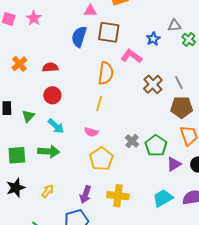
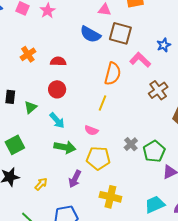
blue semicircle: (79, 37) -> (90, 34), turned -85
green arrow: (49, 151) -> (65, 147), moved
green square: (17, 155) -> (15, 145), turned -30
yellow pentagon: (101, 159) -> (98, 158), turned 30
purple arrow: (85, 195) -> (75, 179), moved

